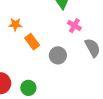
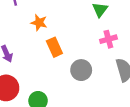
pink cross: (74, 26) -> (108, 39), turned 32

